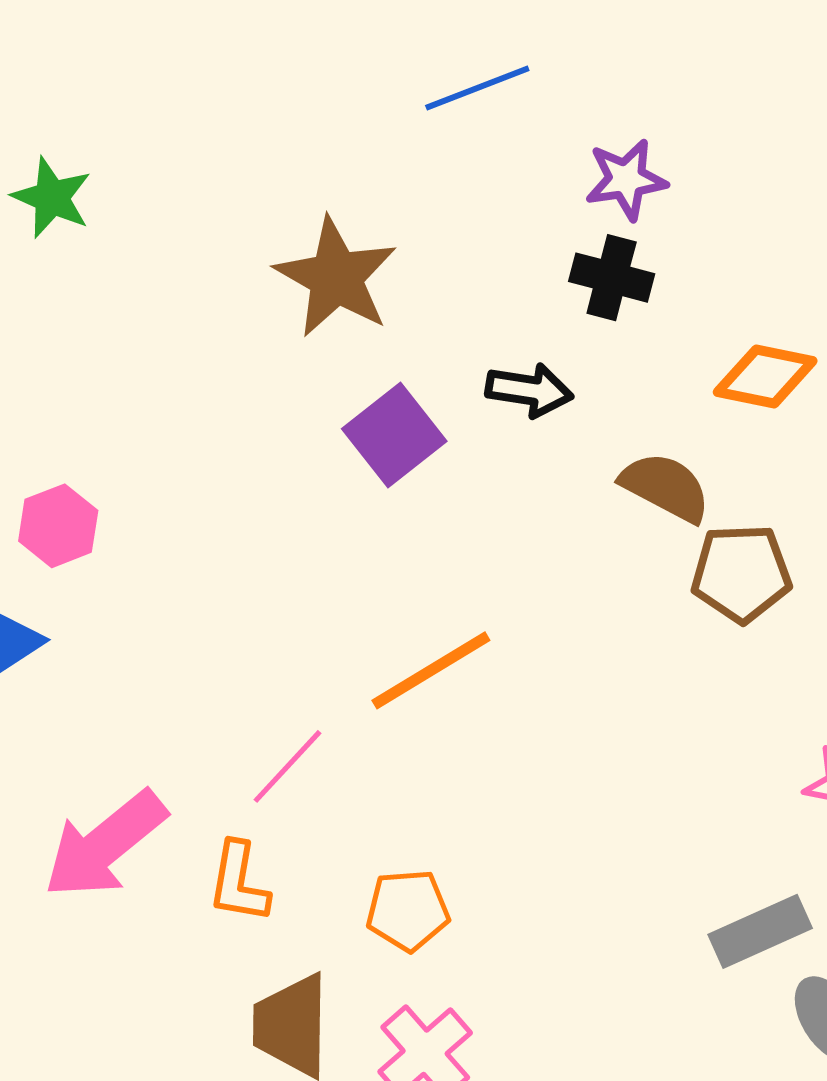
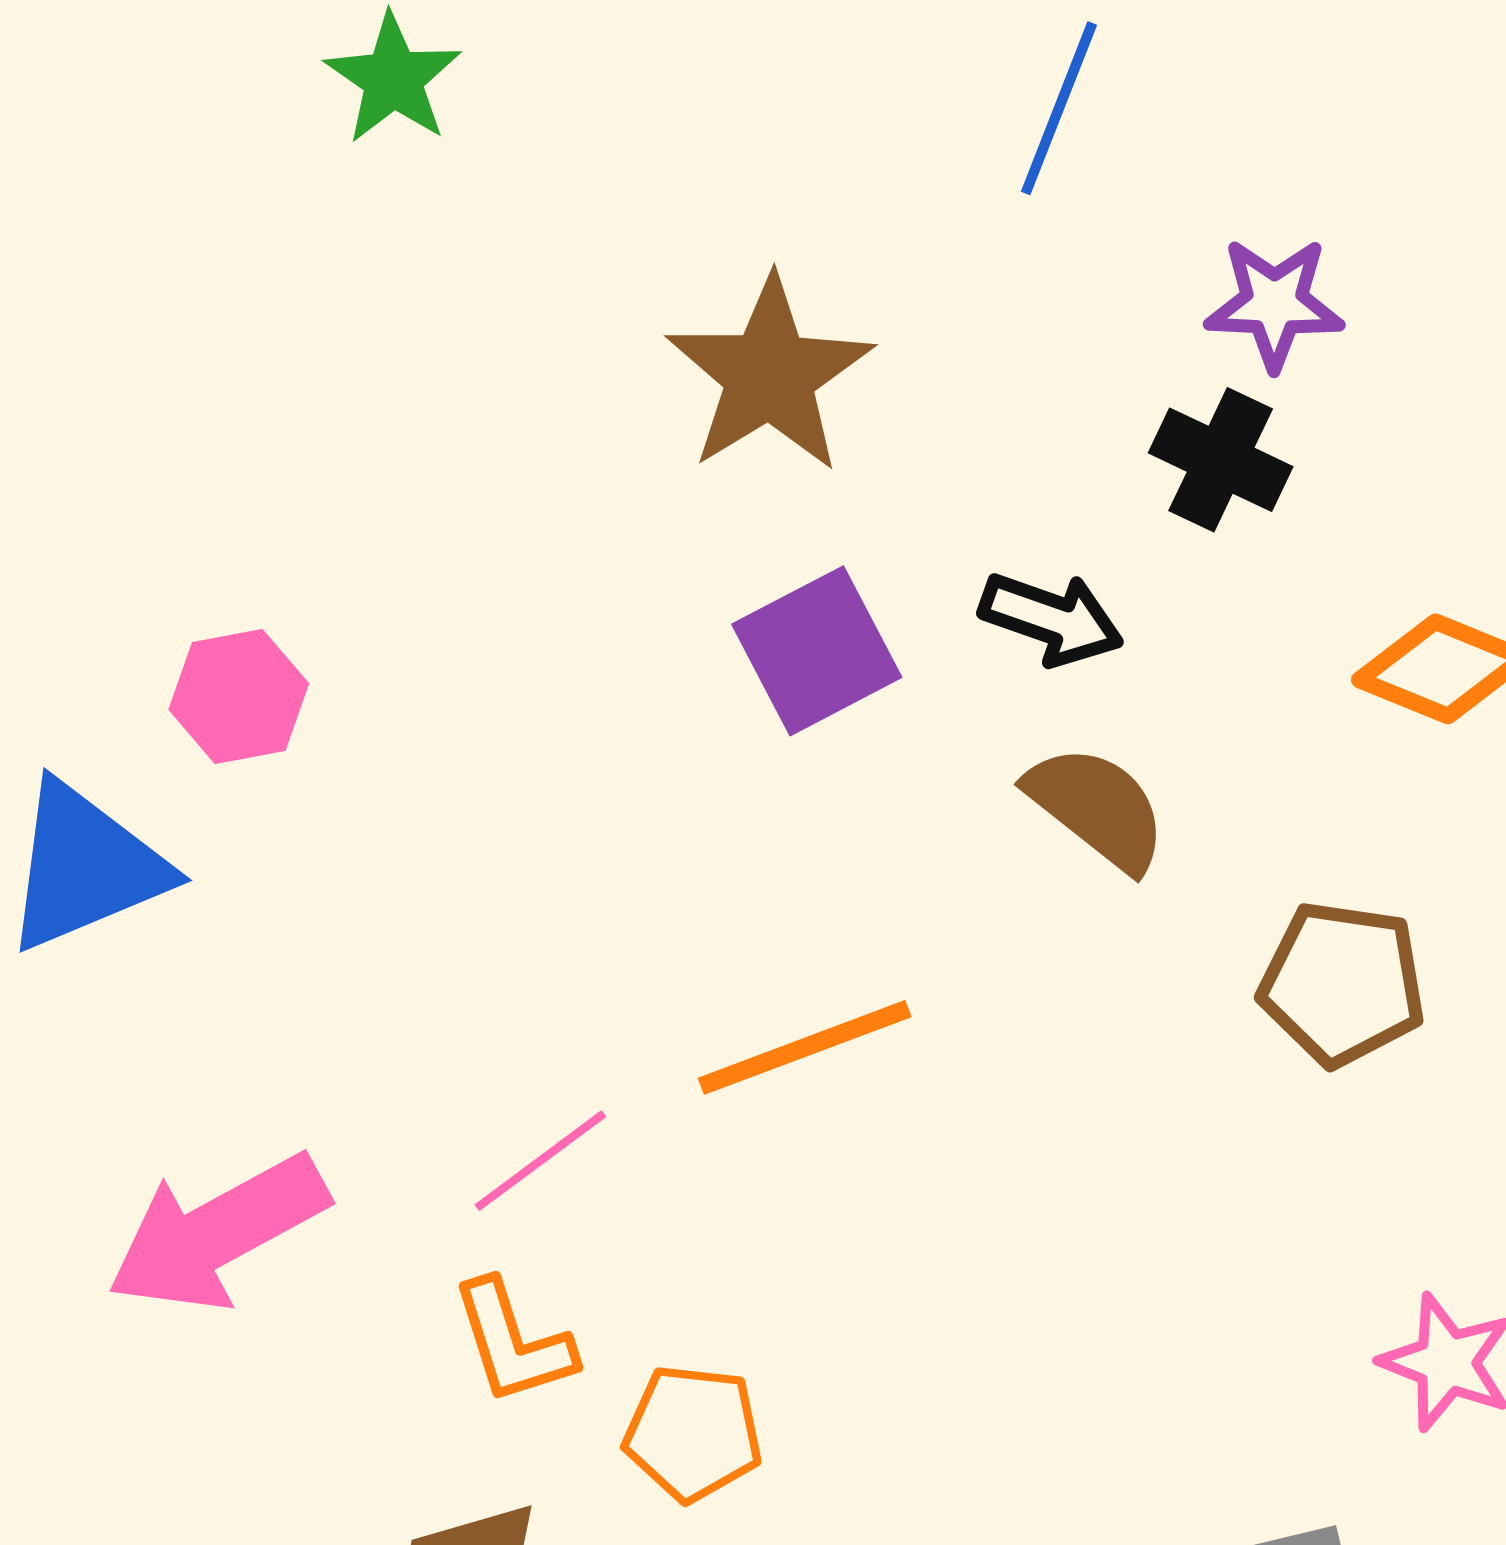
blue line: (477, 88) -> (1059, 108), turned -58
green star: (52, 198) -> (393, 79), moved
brown semicircle: (666, 487) -> (1097, 808), moved
orange L-shape: (239, 882) -> (513, 1342), moved, turned -38

